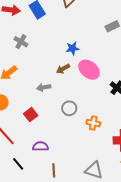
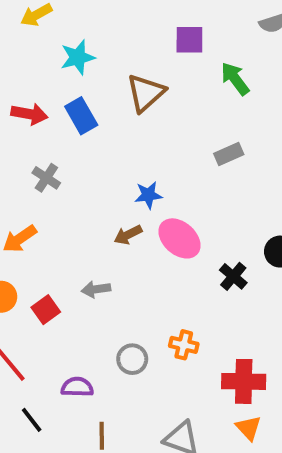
gray arrow: (44, 87) -> (96, 289), moved
gray circle: (69, 108) -> (132, 359), moved
red square: (31, 115) -> (46, 310), moved

